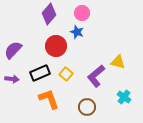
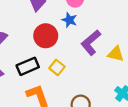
purple L-shape: (96, 76) -> (91, 43), moved

